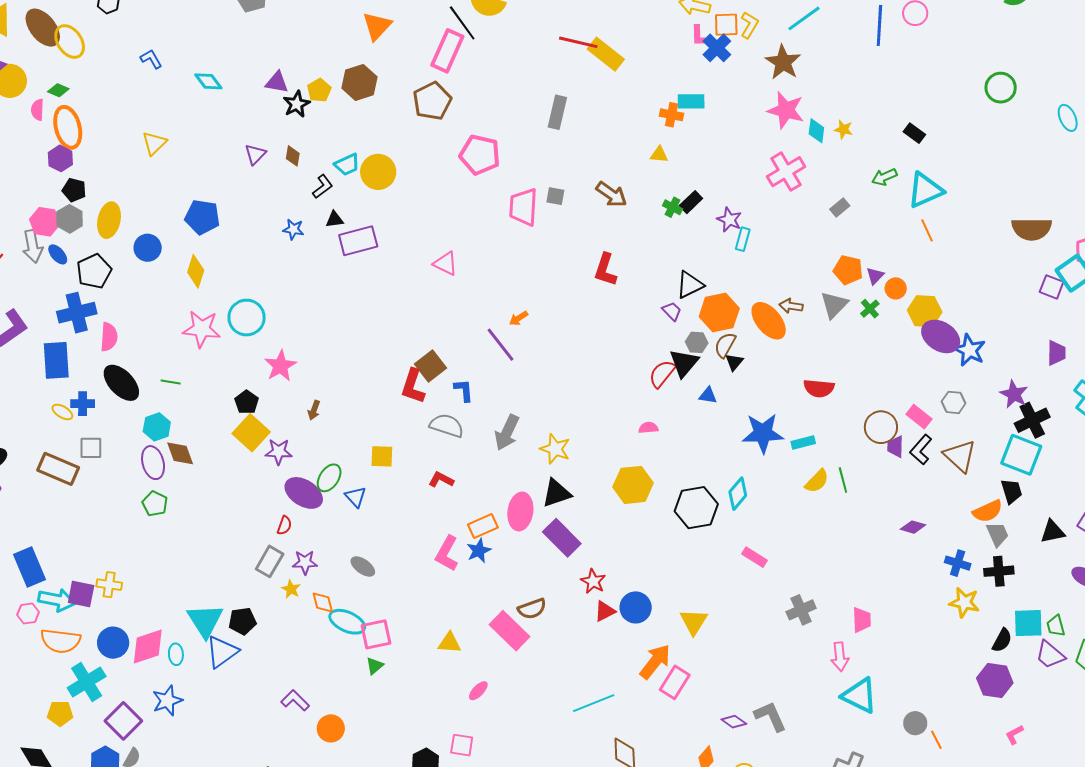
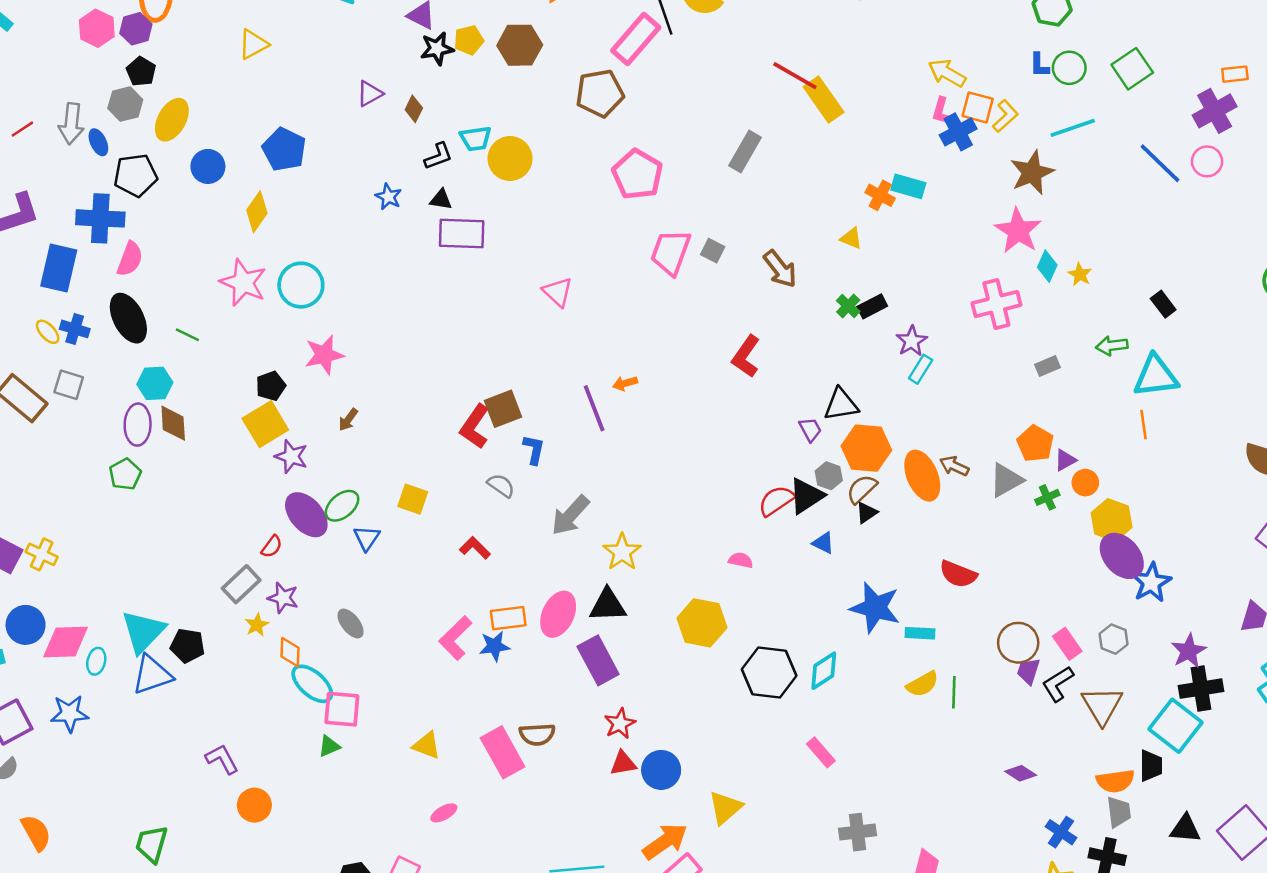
blue line: (879, 26) -> (1160, 163), turned -66
pink hexagon: (45, 222) -> (97, 28), moved
gray semicircle: (447, 426) -> (501, 485), size x0.7

